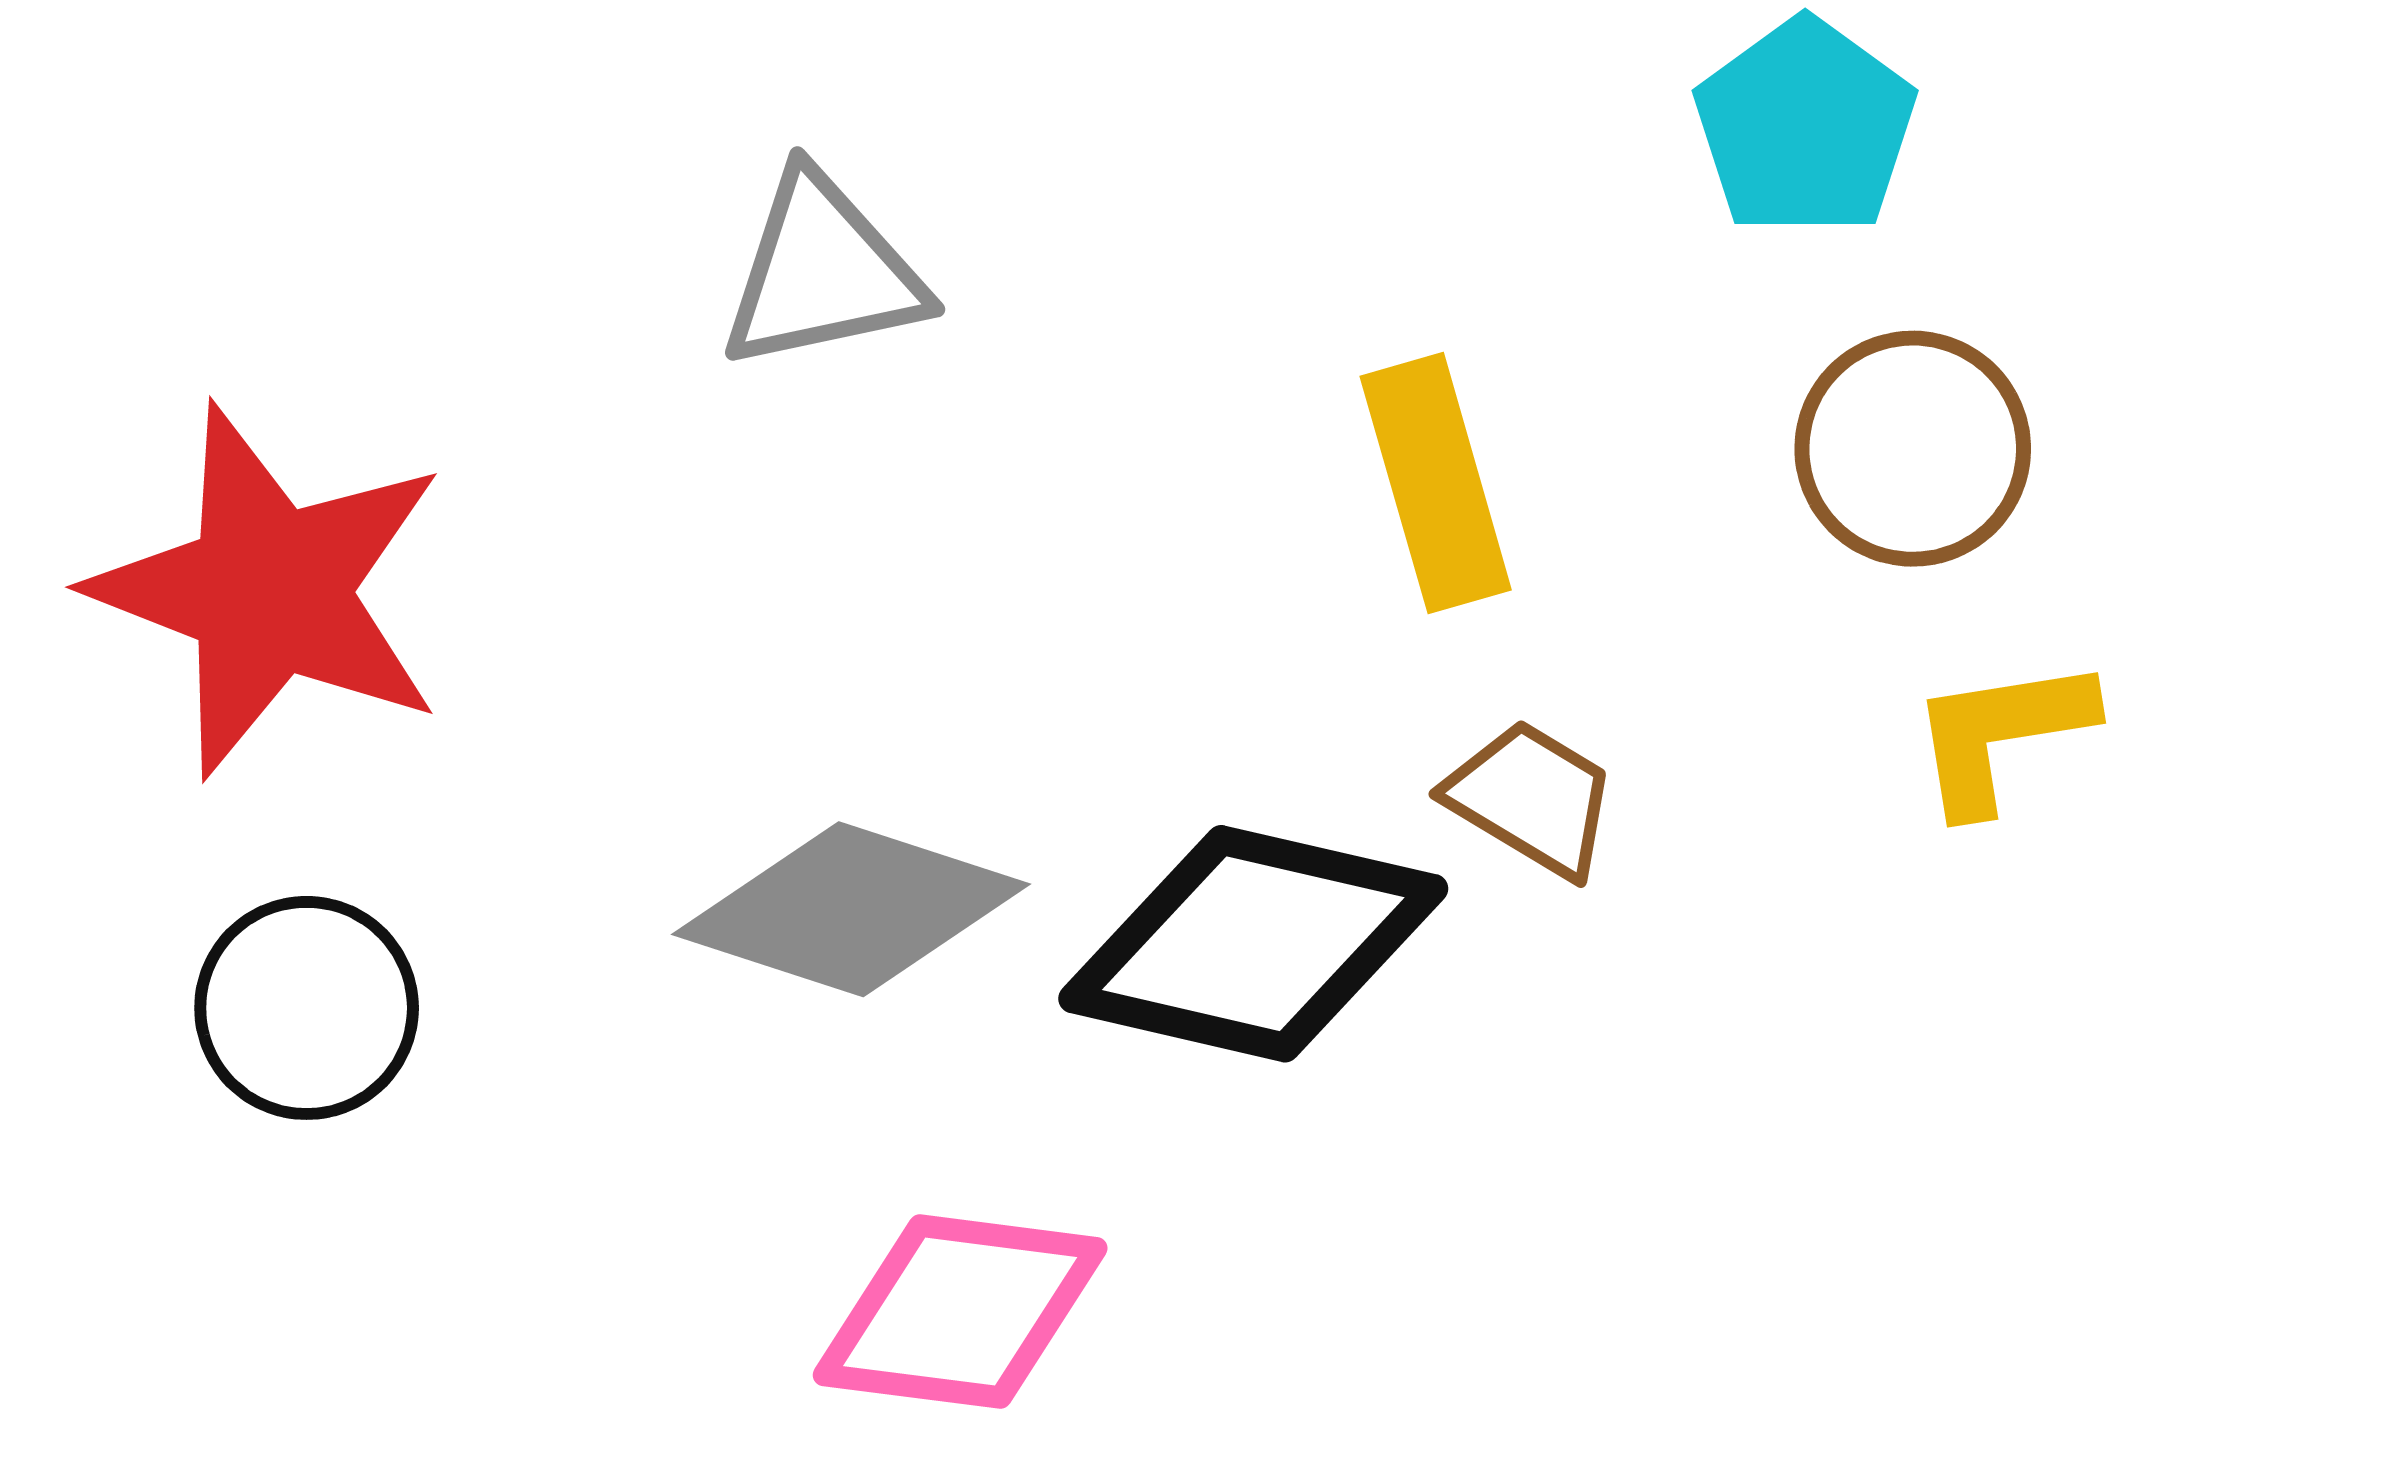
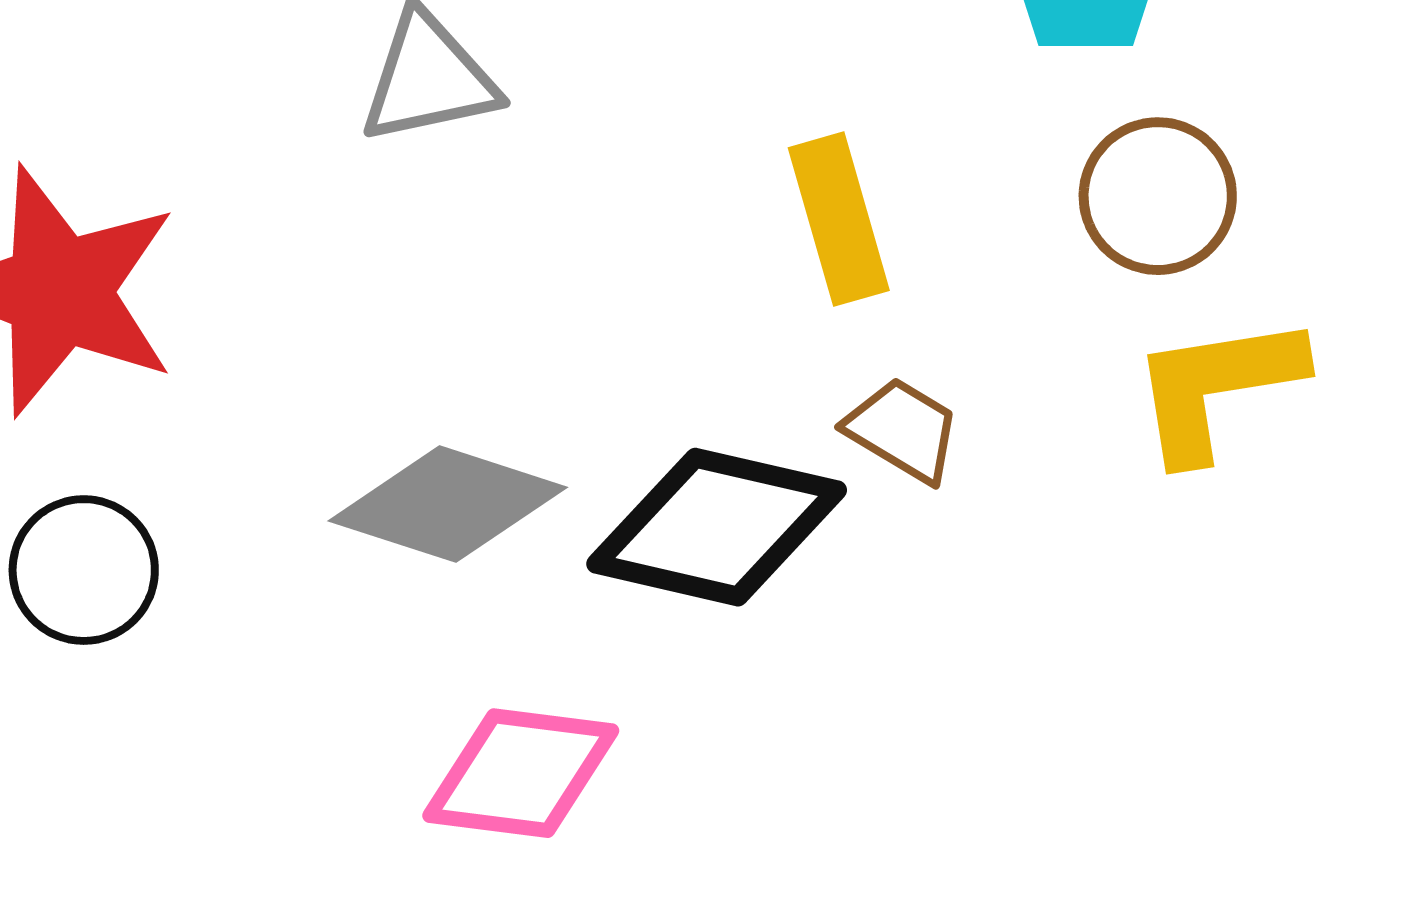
yellow L-shape: (2001, 734) -> (1217, 387), size x1.4

